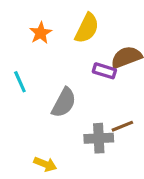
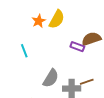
yellow semicircle: (87, 28) -> (57, 19), moved
gray semicircle: (64, 103) -> (51, 78), moved

